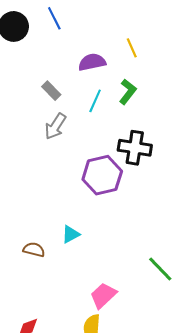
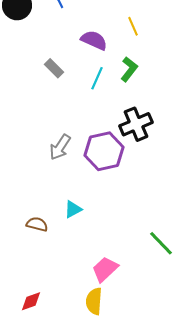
purple semicircle: (92, 62) -> (94, 40), turned 36
gray arrow: (55, 126) -> (60, 147), moved
black cross: (135, 148) -> (136, 124), turned -32

